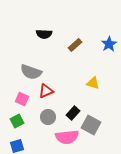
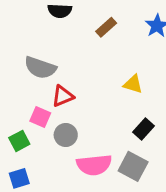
pink square: (22, 99) -> (40, 117), moved
black rectangle: (73, 113) -> (143, 129), moved
gray square: (91, 125) -> (133, 166), moved

